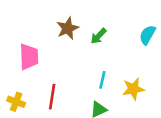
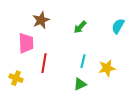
brown star: (68, 28) -> (41, 20), moved
red line: (52, 97) -> (44, 63), moved

